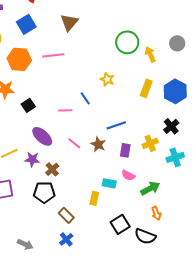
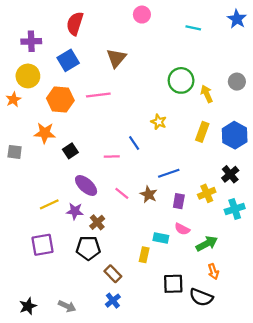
black square: (120, 224) -> (173, 284), turned 30

